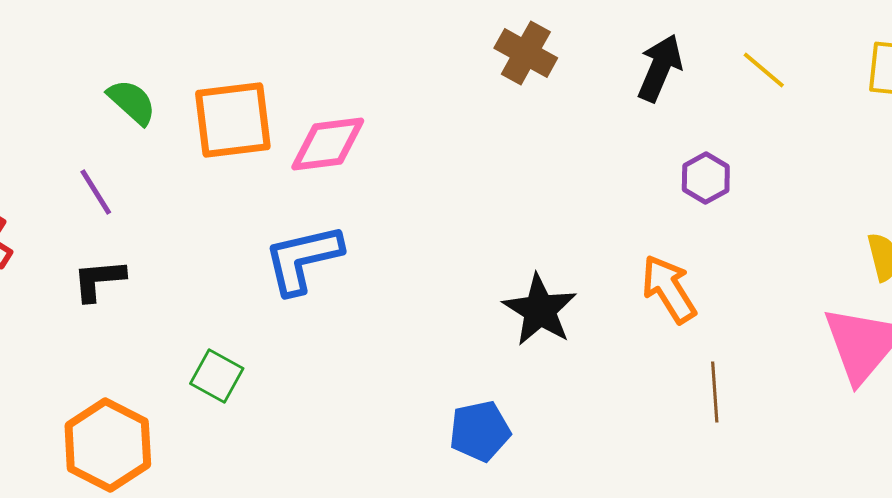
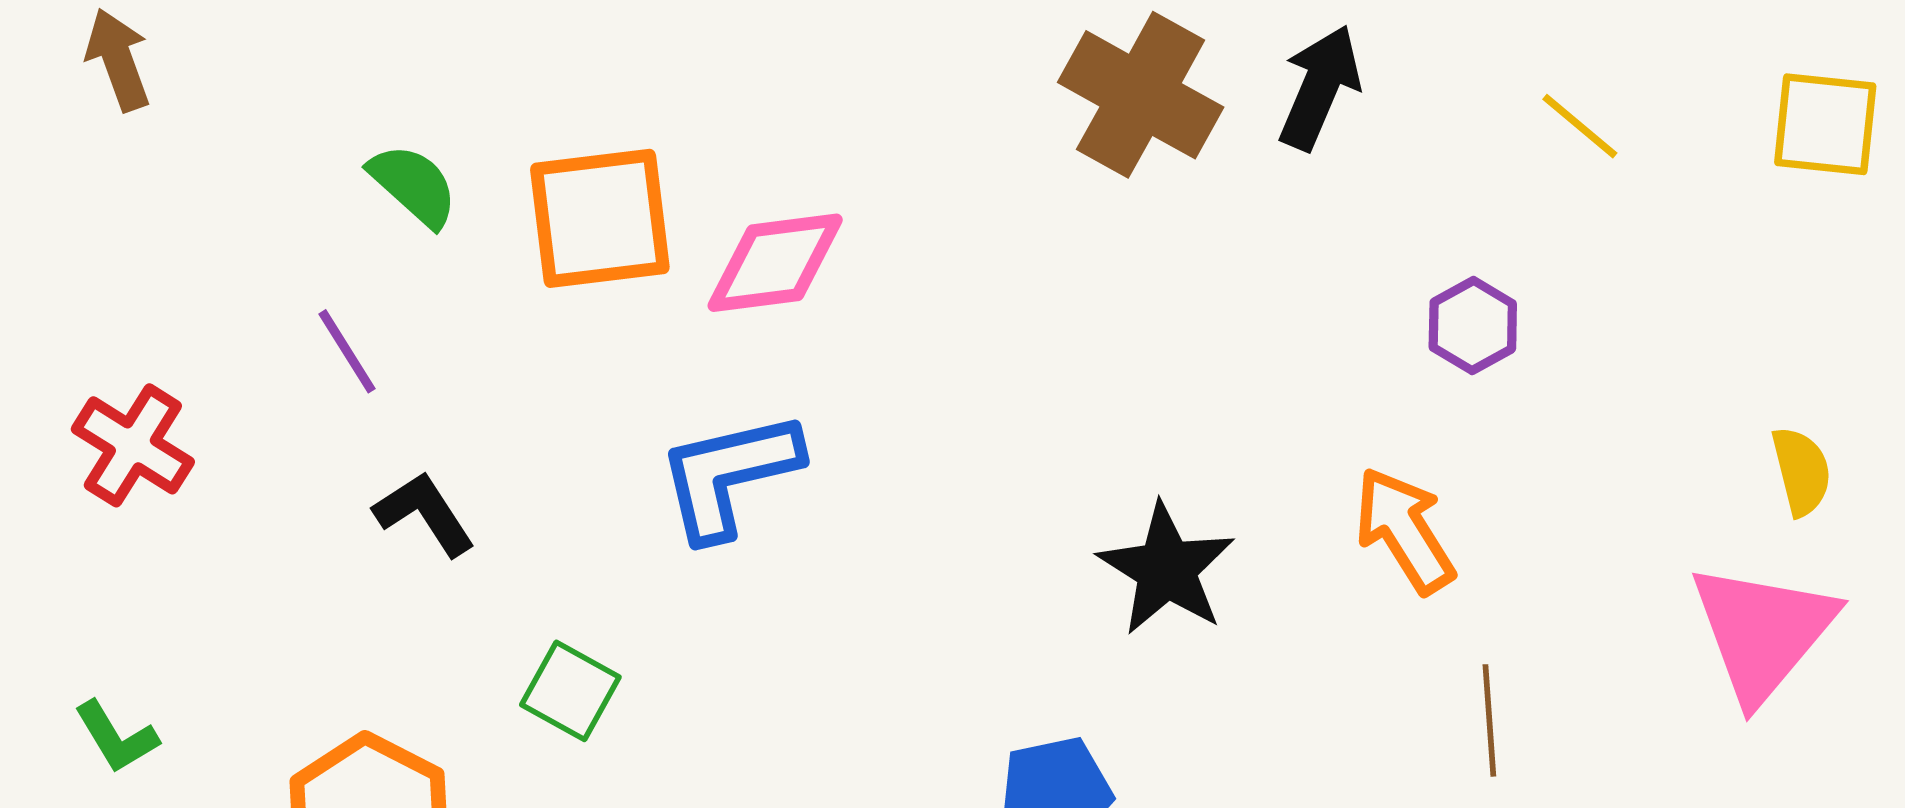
brown cross: (526, 53) -> (1141, 95), size x1.4
black arrow: (660, 68) -> (1320, 87), moved
black L-shape: (99, 280) -> (424, 514), moved, turned 62

